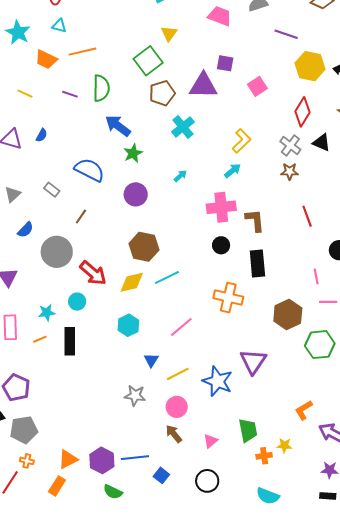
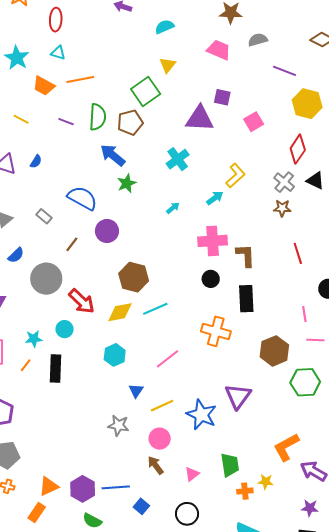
brown pentagon: (162, 93) -> (130, 122), moved
cyan arrow: (233, 171) -> (215, 198), moved
purple circle: (136, 194) -> (107, 231), moved
orange line: (40, 339) -> (26, 365), turned -32
orange L-shape: (304, 410) -> (286, 447), size x1.4

